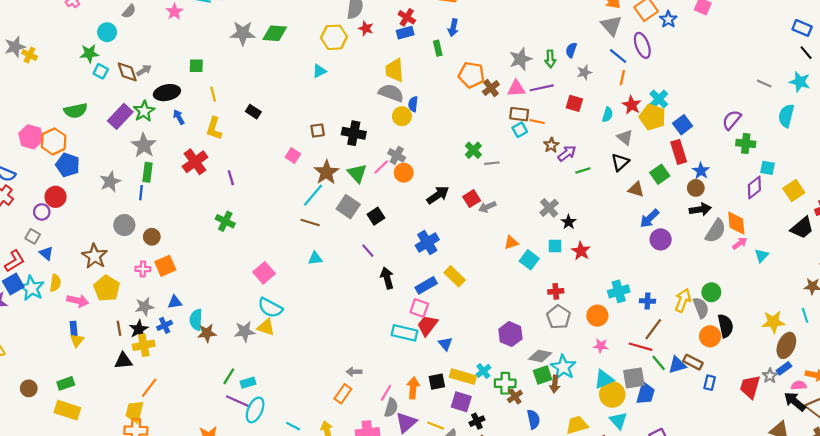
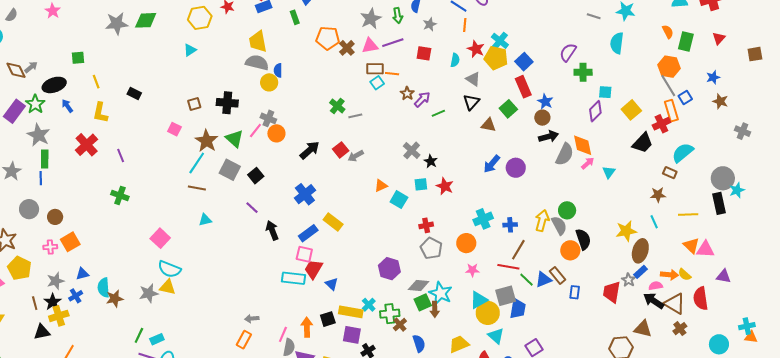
blue arrow: (650, 218) -> (492, 164), moved
brown rectangle: (693, 362) -> (557, 275), turned 30

